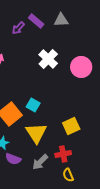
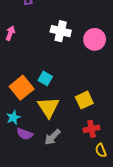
white cross: (48, 59) -> (61, 31), turned -30
red cross: (63, 154) -> (92, 129), moved
yellow semicircle: (68, 175) -> (101, 150), moved

